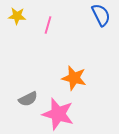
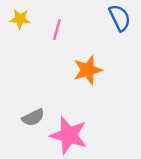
orange star: (74, 78) -> (88, 70), moved, turned -30

